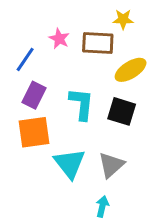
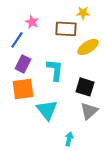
pink star: (59, 39) -> (32, 22), moved
black square: (122, 111) -> (85, 87), moved
gray triangle: (111, 165) -> (89, 111), moved

